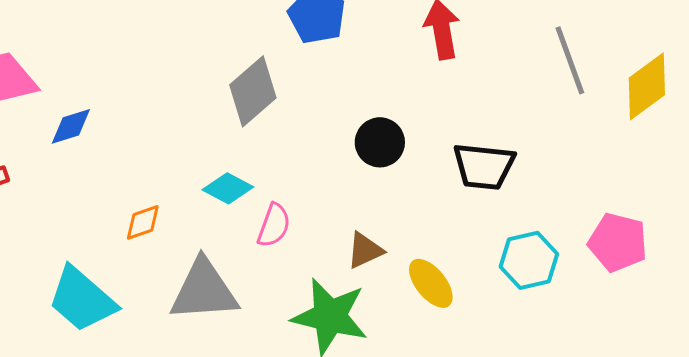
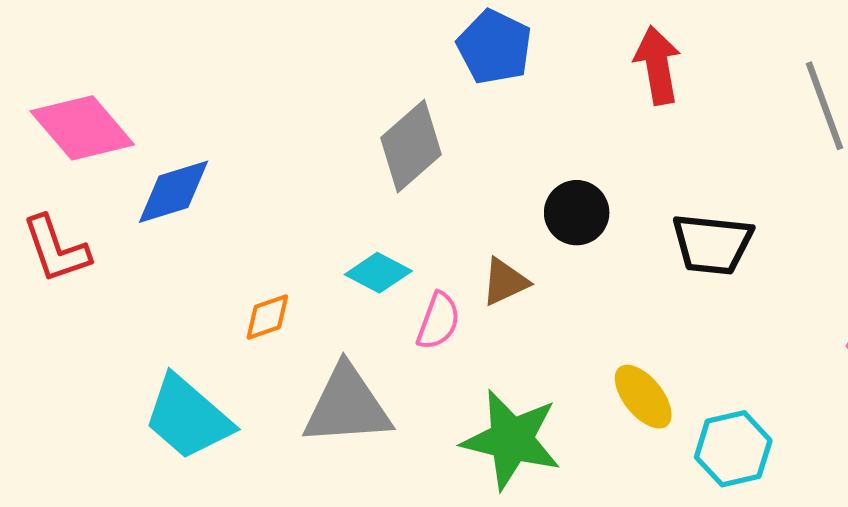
blue diamond: (71, 126) -> (174, 192), size x1.4
brown triangle: (365, 250) -> (505, 282), moved
cyan hexagon: (529, 260) -> (733, 449), moved

